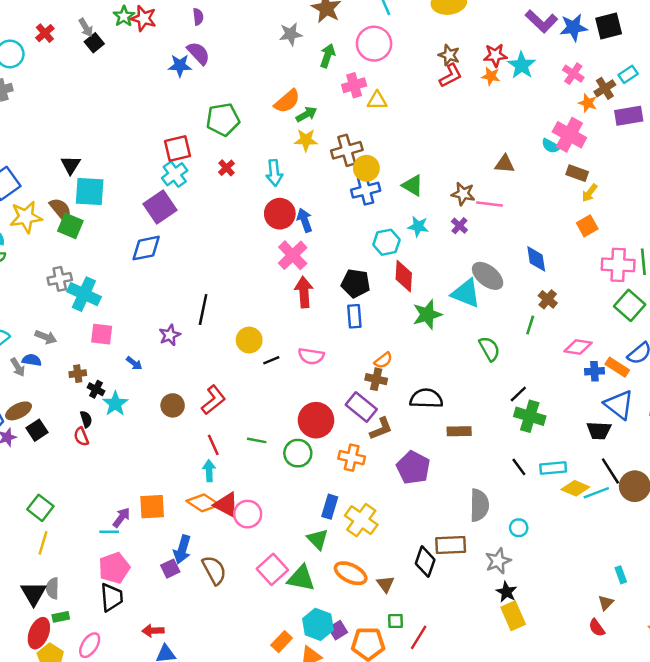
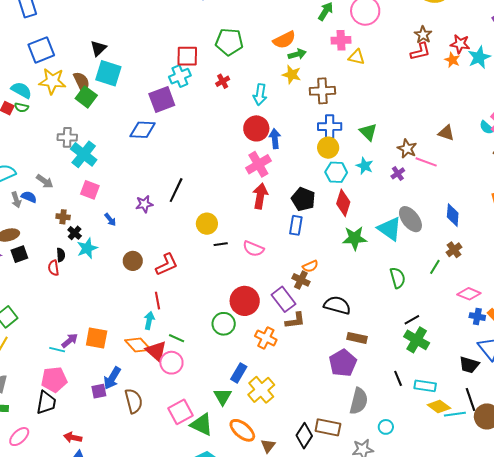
yellow circle: (366, 168) -> (328, 148), moved
green line: (257, 440) -> (177, 338), moved
purple pentagon: (413, 468) -> (343, 363), moved

